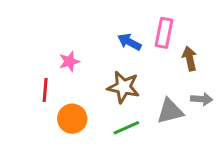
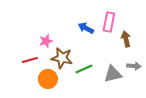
brown star: (123, 87) -> (62, 58), moved
red line: (45, 90) -> (30, 60), turned 70
green line: (126, 128) -> (84, 69), moved

